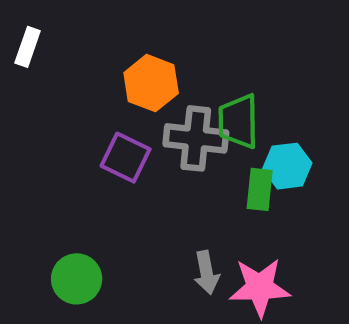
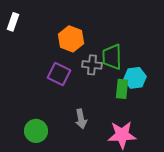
gray cross: (196, 138) -> (92, 65), size x0.7
gray arrow: (206, 273) -> (81, 119), moved

